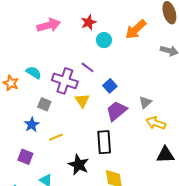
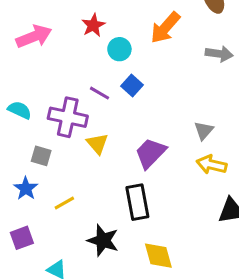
blue square: (110, 86) -> (132, 86), moved
gray triangle: (145, 102) -> (204, 131), moved
purple square: (25, 157) -> (22, 238), turned -35

